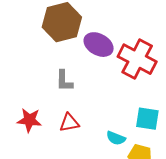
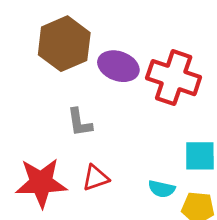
red star: (29, 120) -> (41, 183), size x1.5

